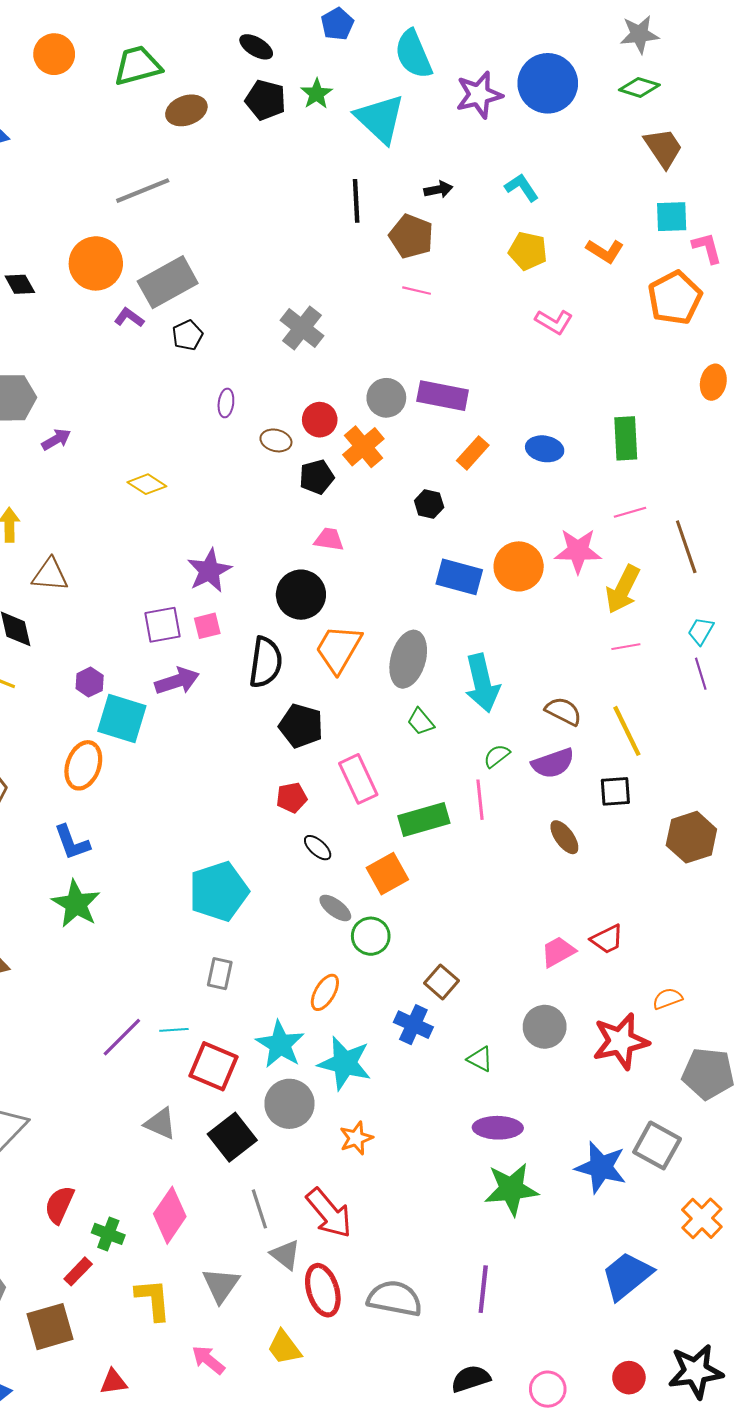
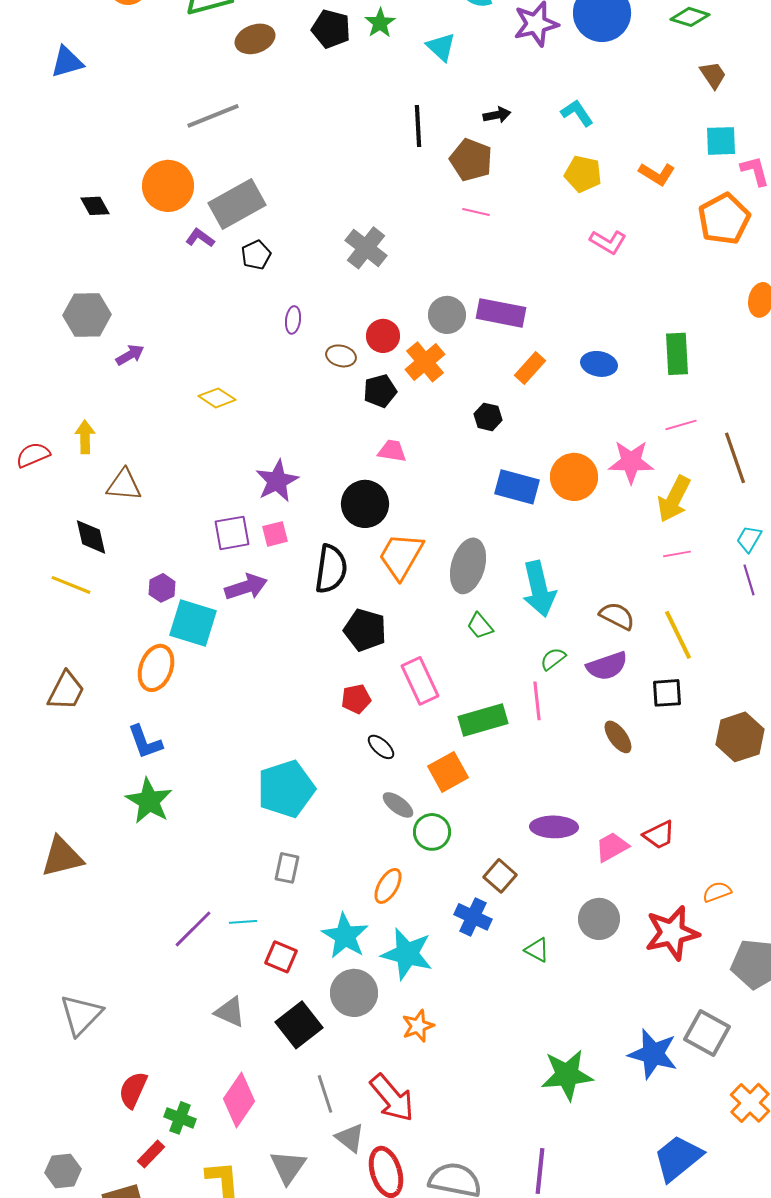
cyan triangle: (380, 119) -> (441, 47), size x0.6
brown trapezoid: (663, 148) -> (713, 75), size x0.7
red square: (213, 1066) -> (281, 957), size x0.7
purple ellipse: (498, 1128) -> (554, 827), moved

